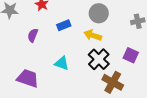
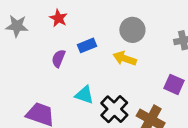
purple semicircle: (33, 35) -> (58, 58), moved
black cross: (99, 59) -> (114, 109), moved

